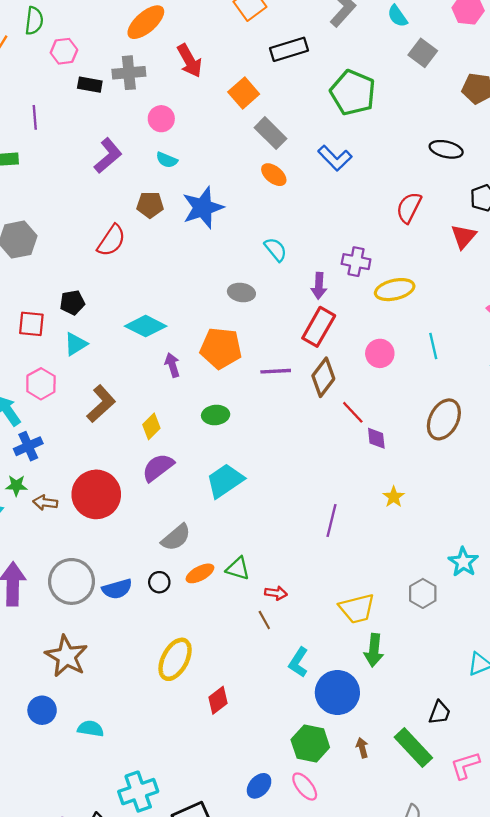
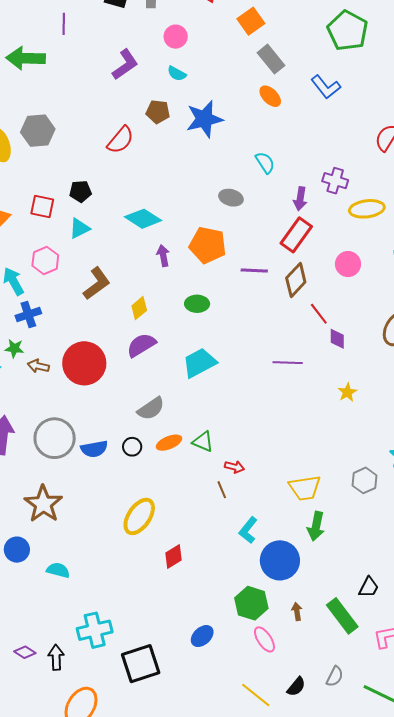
purple line: (331, 520) -> (288, 363), moved, turned 72
pink ellipse: (305, 787) -> (264, 639), moved

